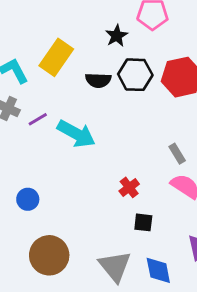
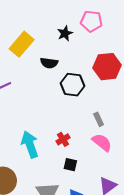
black hexagon: (135, 75) -> (73, 85), moved
cyan arrow: (76, 134) -> (30, 144), moved, turned -144

